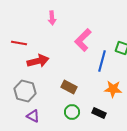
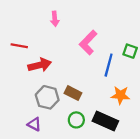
gray hexagon: (25, 91) -> (47, 97), moved
black rectangle: (99, 113) -> (105, 121), size x1.6

